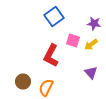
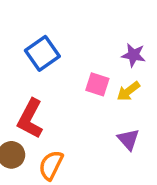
blue square: (54, 16) -> (42, 53), moved
red L-shape: (51, 56) -> (30, 119), moved

